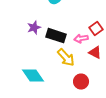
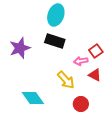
purple star: (34, 28) -> (20, 48), moved, size x1.5
black rectangle: (56, 36) -> (55, 41), moved

